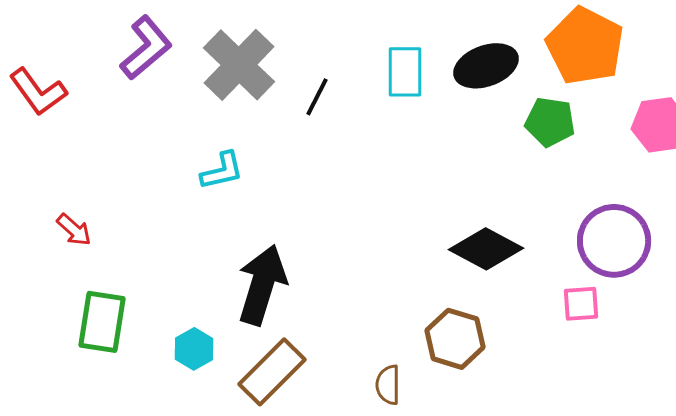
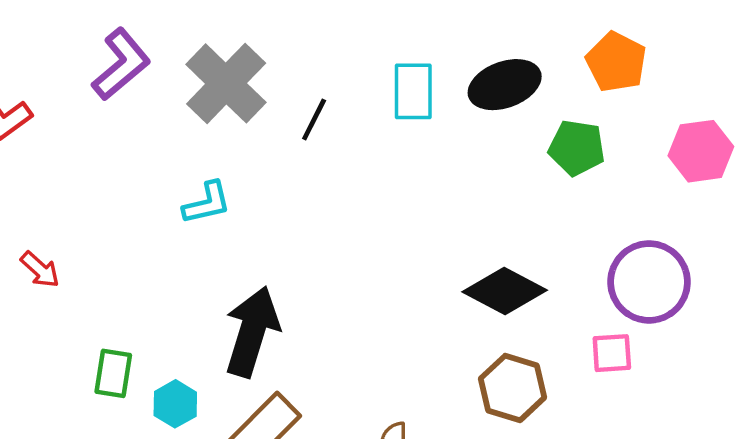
orange pentagon: (585, 46) -> (616, 62), size x0.7
green rectangle: (102, 322) -> (113, 373), moved, size x0.7
brown hexagon: (455, 339) -> (513, 388), moved

